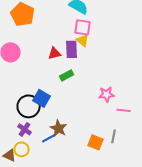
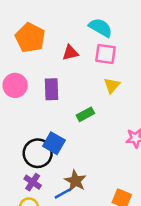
yellow triangle: (83, 40) -> (112, 85), moved, turned 32
purple rectangle: (72, 49) -> (51, 89), moved
red triangle: (55, 53) -> (70, 53), moved

